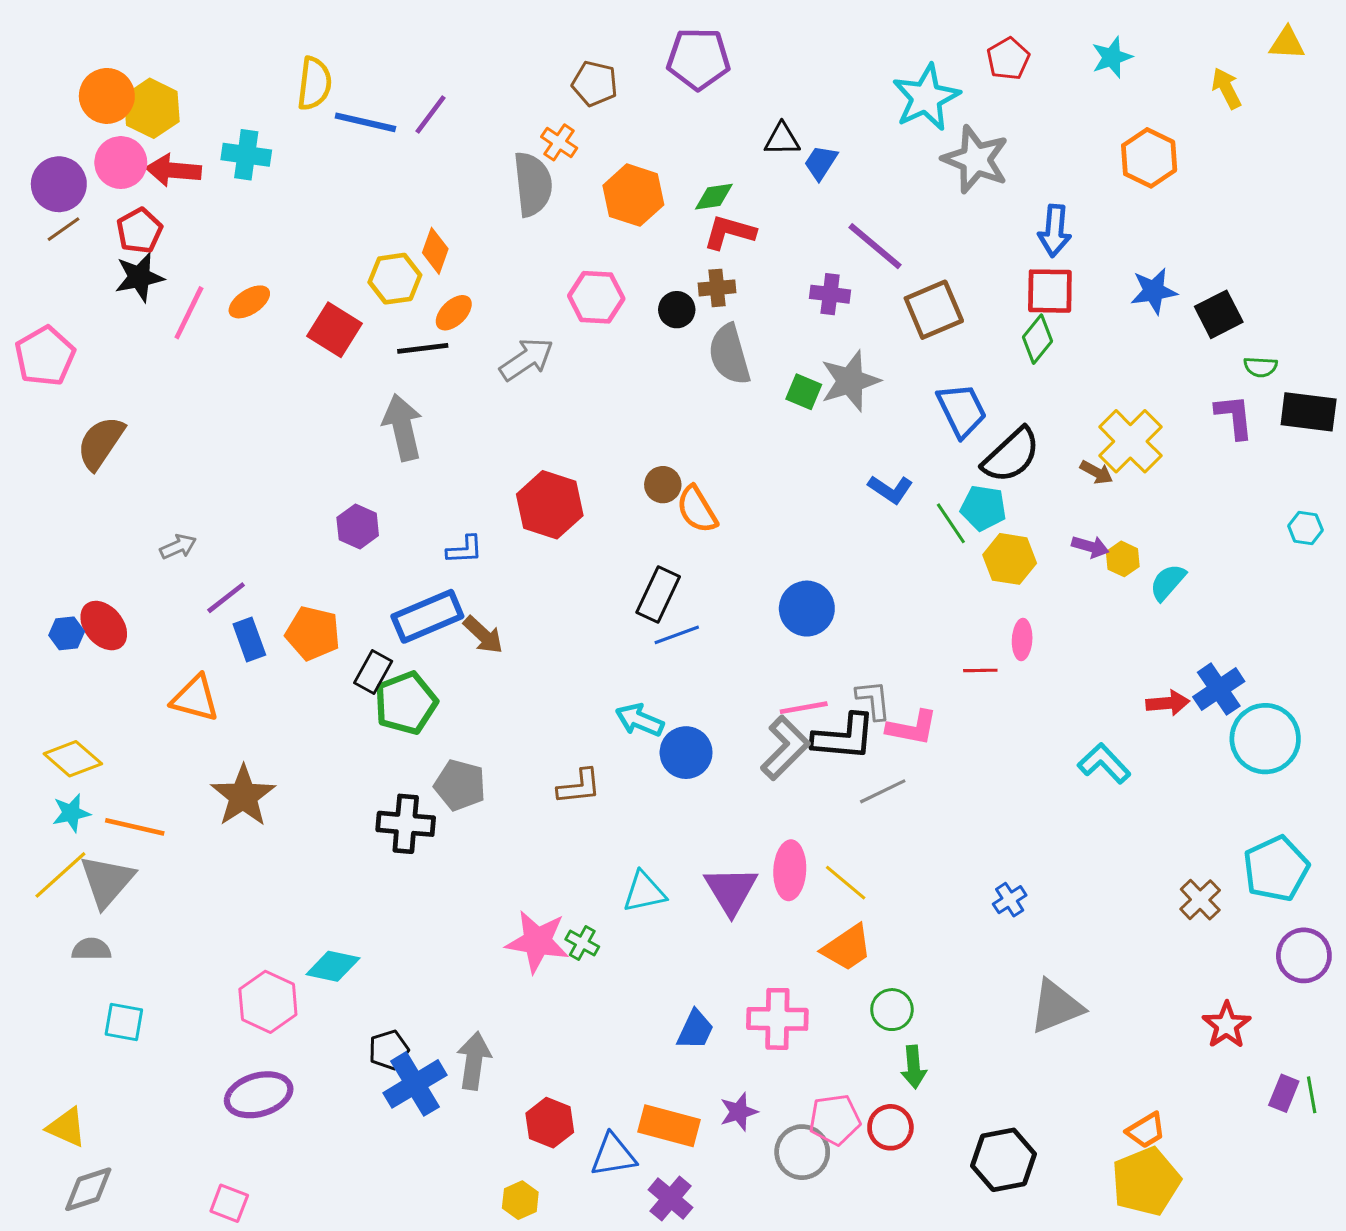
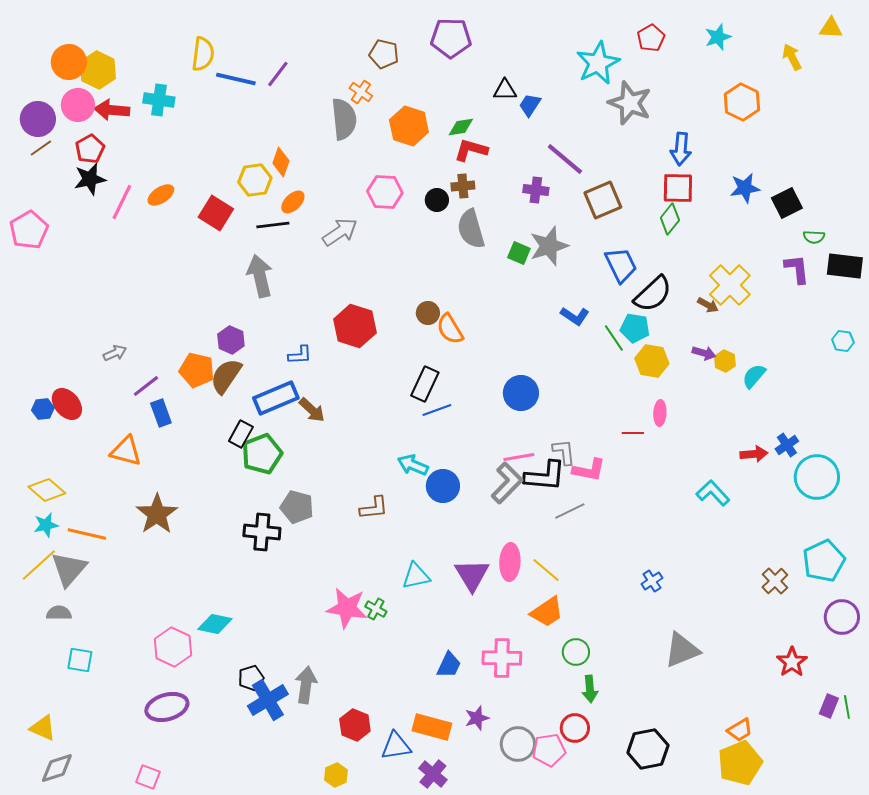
brown semicircle: (101, 443) -> (226, 376), moved
orange pentagon: (313, 633) -> (197, 370), moved
blue cross: (1219, 689) -> (787, 445), size x0.7
pink pentagon: (835, 1120) -> (549, 750), moved

